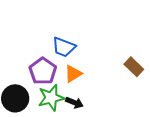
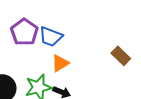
purple pentagon: (43, 71) -> (24, 32), moved

